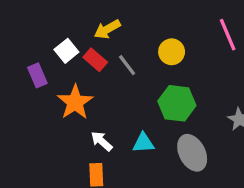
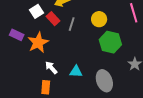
gray line: (127, 65) -> (72, 24), turned 48
purple rectangle: (37, 75) -> (17, 35), moved, turned -48
green hexagon: (177, 103) -> (110, 42), moved

